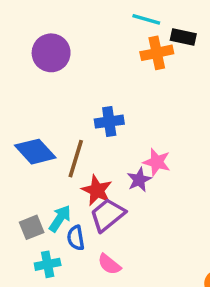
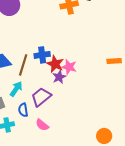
blue cross: (109, 122) -> (42, 55), moved
red star: (97, 190) -> (55, 64), moved
cyan arrow: (60, 218) -> (16, 89), moved

